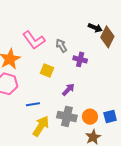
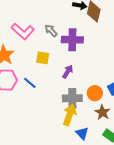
purple cross: (80, 59) -> (72, 40), size x1.5
blue line: (33, 104) -> (30, 83), moved, turned 64
yellow arrow: (41, 126) -> (70, 115), moved

